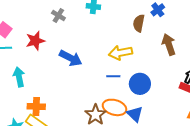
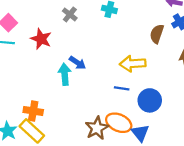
red star: (35, 41) -> (41, 39), turned 30
blue arrow: (71, 58) -> (77, 63), size x0.7
cyan arrow: (19, 77) -> (65, 74), moved

